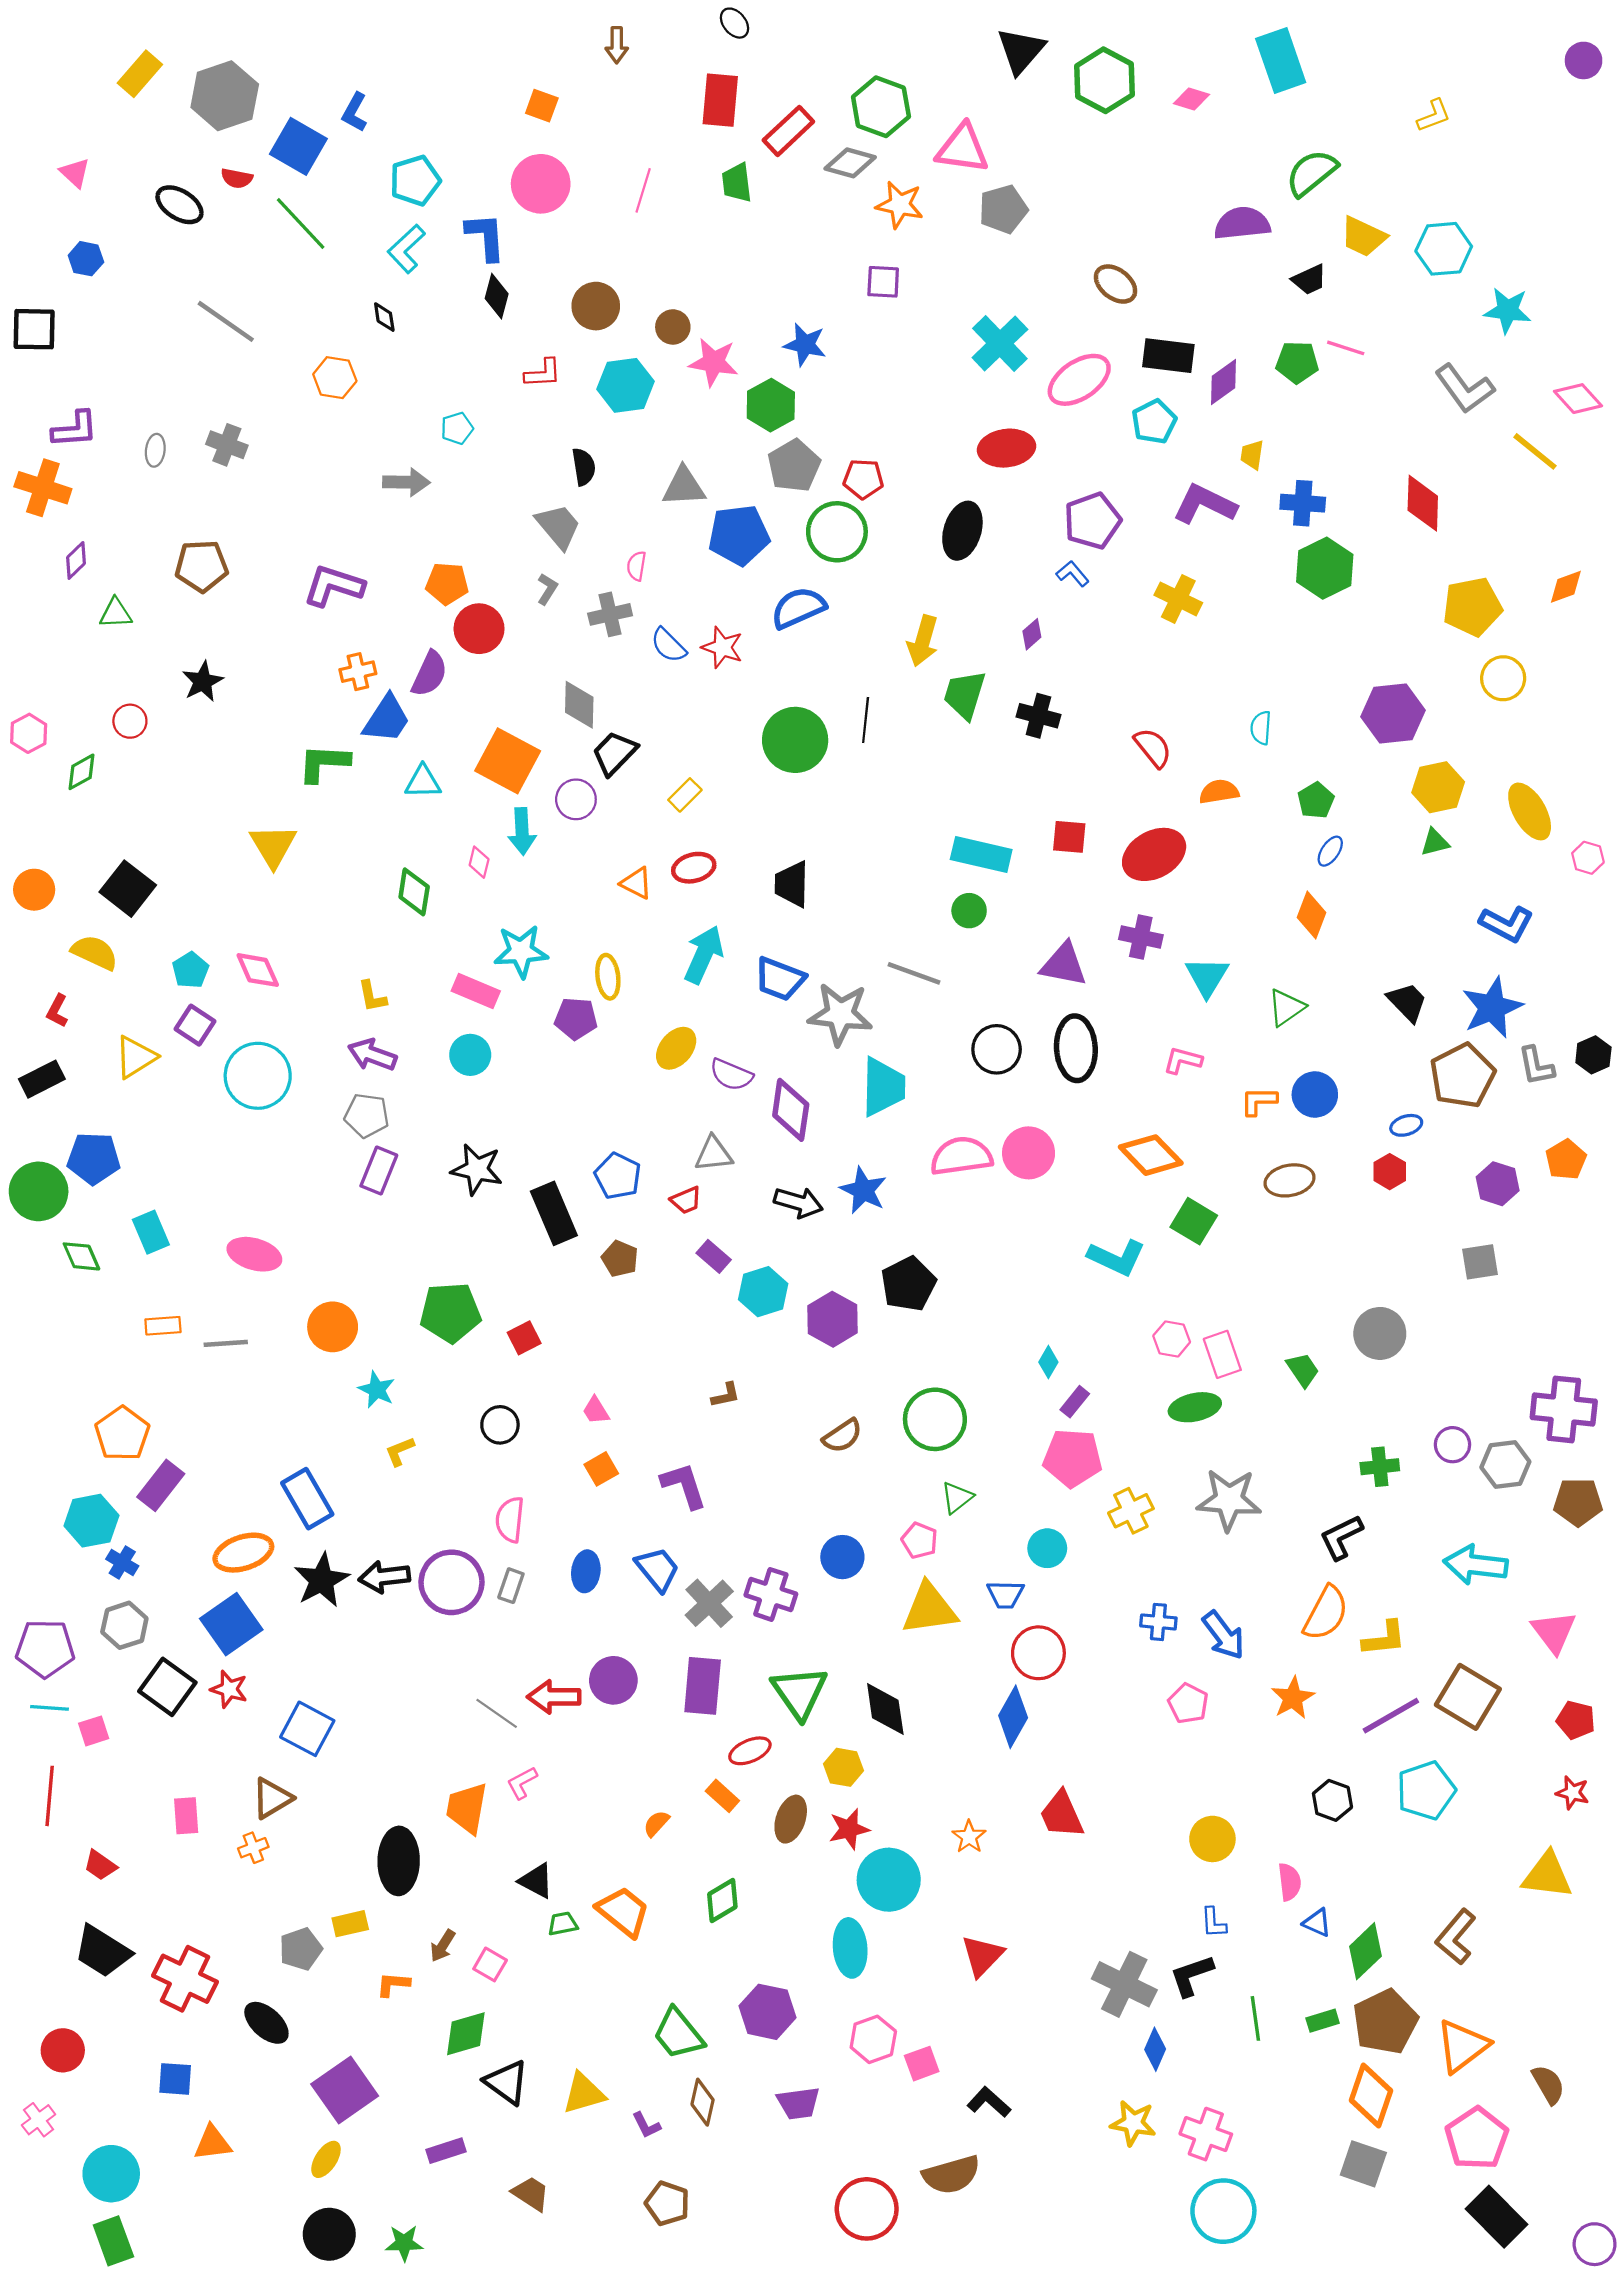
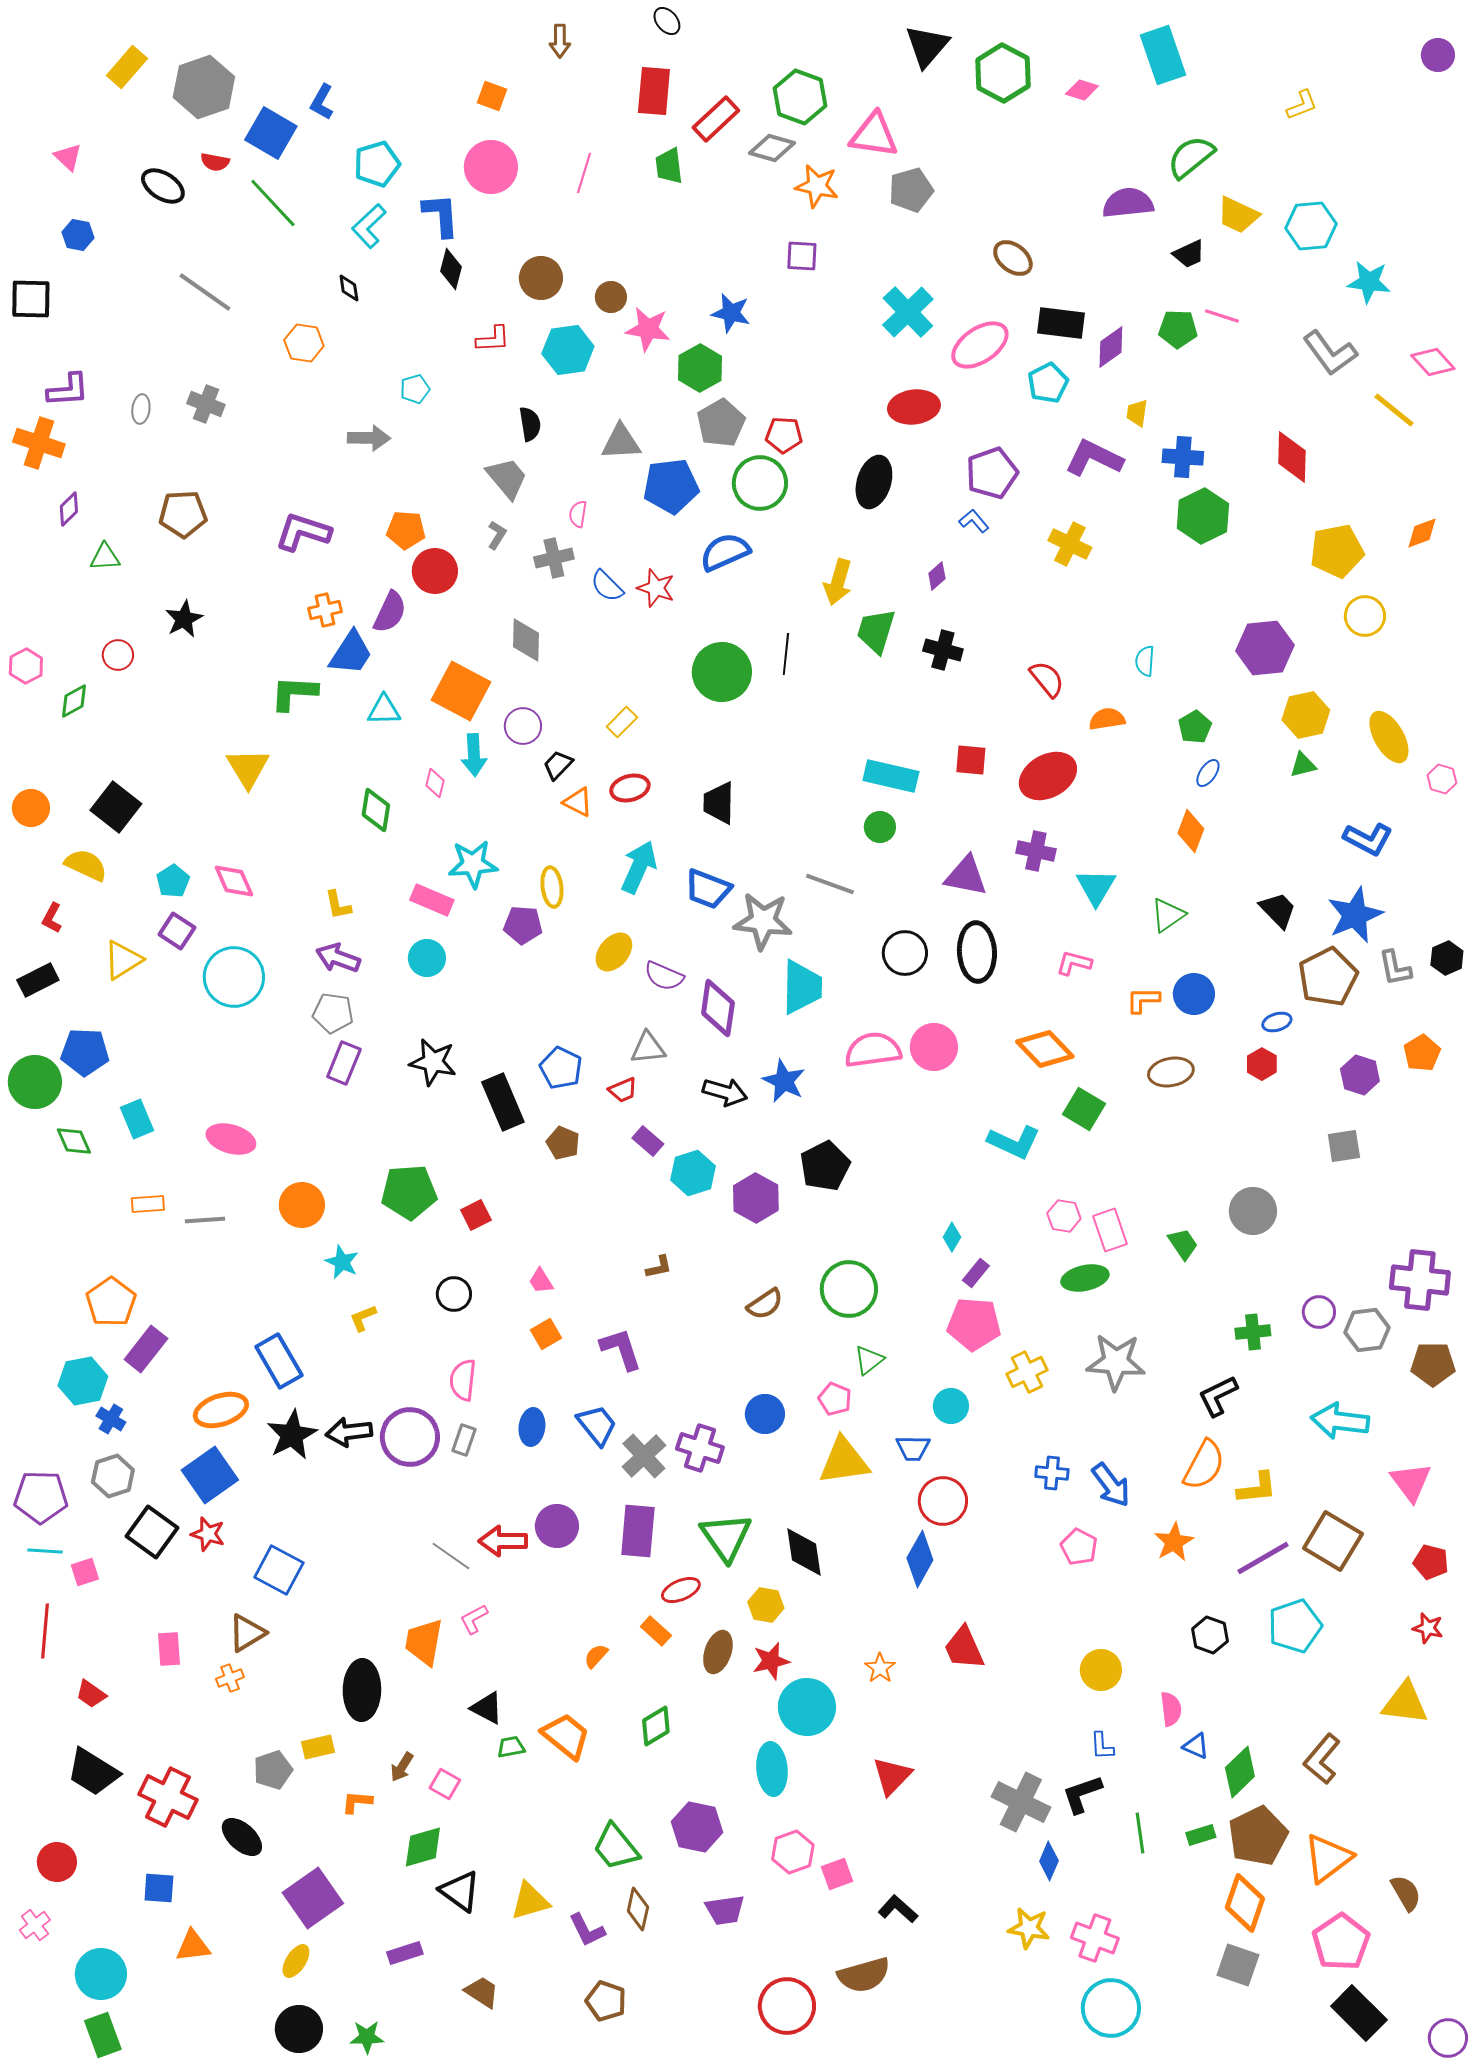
black trapezoid: (614, 753) -> (558, 765), moved, size x0.7
purple L-shape: (646, 2125) -> (587, 1930), size x1.4

